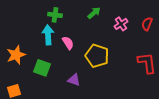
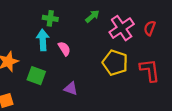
pink cross: (121, 24) -> (122, 28), size x1.6
yellow pentagon: (97, 56) -> (115, 63), moved

